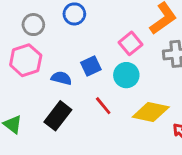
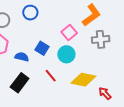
blue square: (91, 66) -> (42, 48), turned -32

